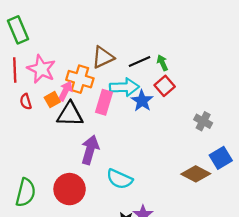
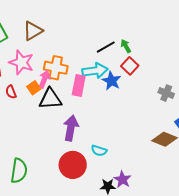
brown triangle: (103, 57) -> (33, 31), moved
cyan semicircle: (120, 179) -> (99, 151), size x0.7
red circle: (70, 189) -> (73, 165), moved

